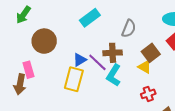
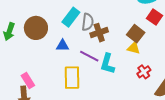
gray semicircle: (129, 29) -> (88, 22), moved
brown circle: (44, 41) -> (36, 28), moved
brown cross: (113, 53) -> (99, 33), moved
blue triangle: (80, 60) -> (63, 46), moved, turned 48

